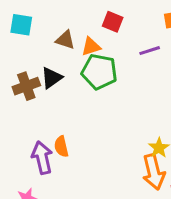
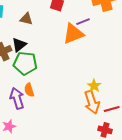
orange triangle: (91, 46) -> (73, 34), moved, size x1.6
green pentagon: (99, 72) -> (25, 63), moved

